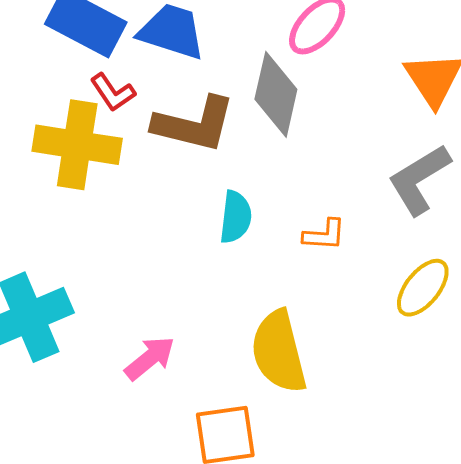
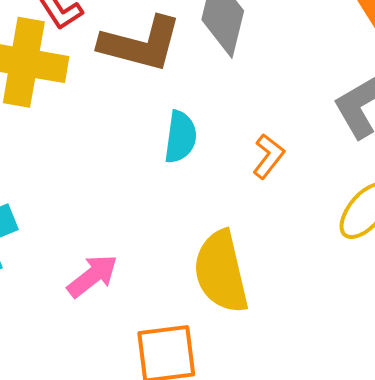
orange L-shape: (324, 235) -> (268, 156), turned -57

